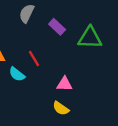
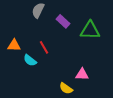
pink triangle: (64, 84) -> (82, 74), moved

